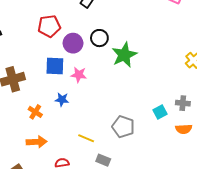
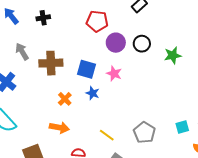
green star: (124, 55) -> (173, 55), moved, size x0.7
blue square: (55, 66) -> (86, 69), moved

